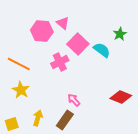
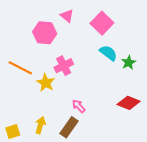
pink triangle: (63, 23) -> (67, 16), moved
green star: (120, 34) -> (129, 63), moved
pink square: (78, 44) -> (102, 23), moved
yellow star: (21, 90) -> (46, 83), moved

